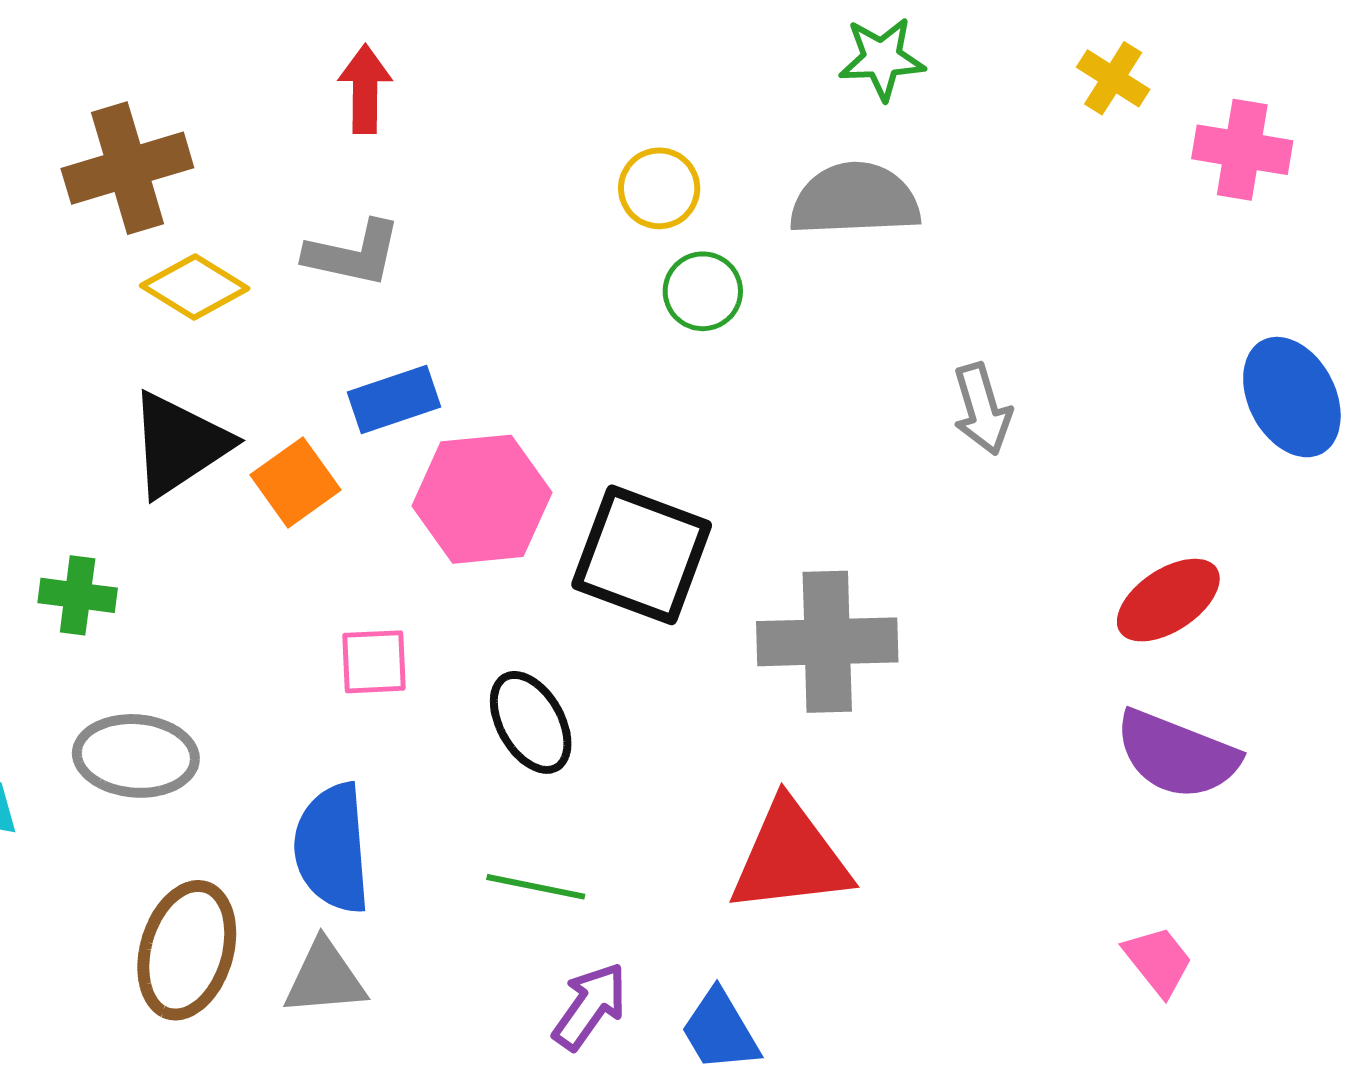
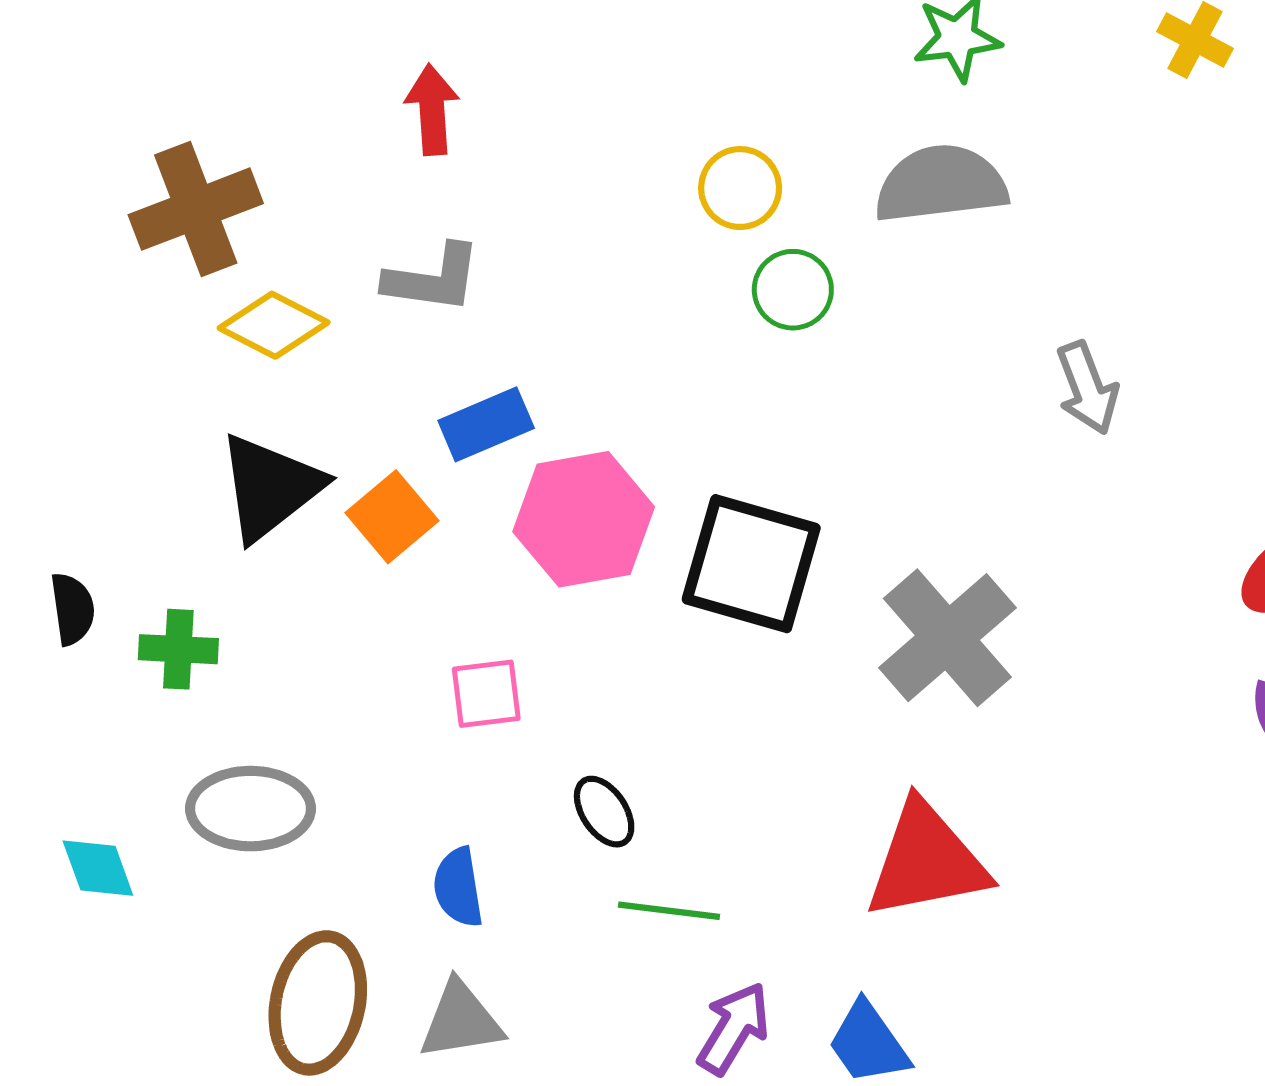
gray cross: (827, 642) -> (947, 638), turned -35
black ellipse: (531, 722) -> (604, 812), moved, size x0.7
blue semicircle: (332, 848) -> (458, 887), size x0.6

